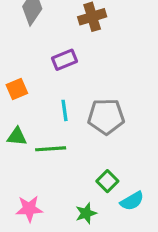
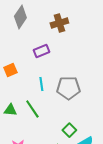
green triangle: (17, 137) -> (10, 110), moved
green line: (51, 149) -> (32, 109), turned 60

